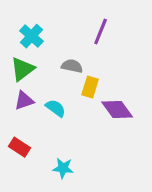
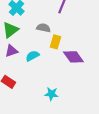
cyan semicircle: (56, 108) -> (32, 56), turned -64
cyan star: (63, 168) -> (51, 94), moved

